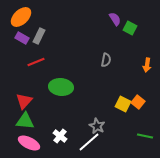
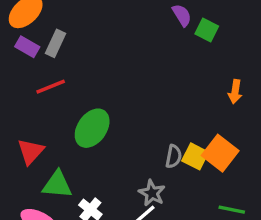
gray semicircle: (106, 60) -> (174, 156), moved
green ellipse: (61, 87) -> (92, 128), turned -60
orange square: (138, 102) -> (220, 153), size x1.5
green triangle: (25, 121) -> (57, 185), moved

